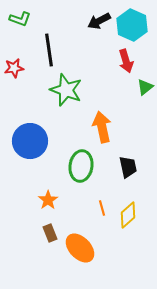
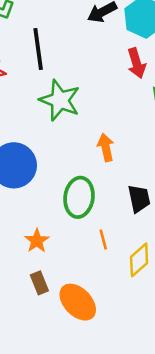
orange arrow: (102, 127) -> (106, 147), size x0.7
orange line: (102, 208) -> (103, 239), moved

